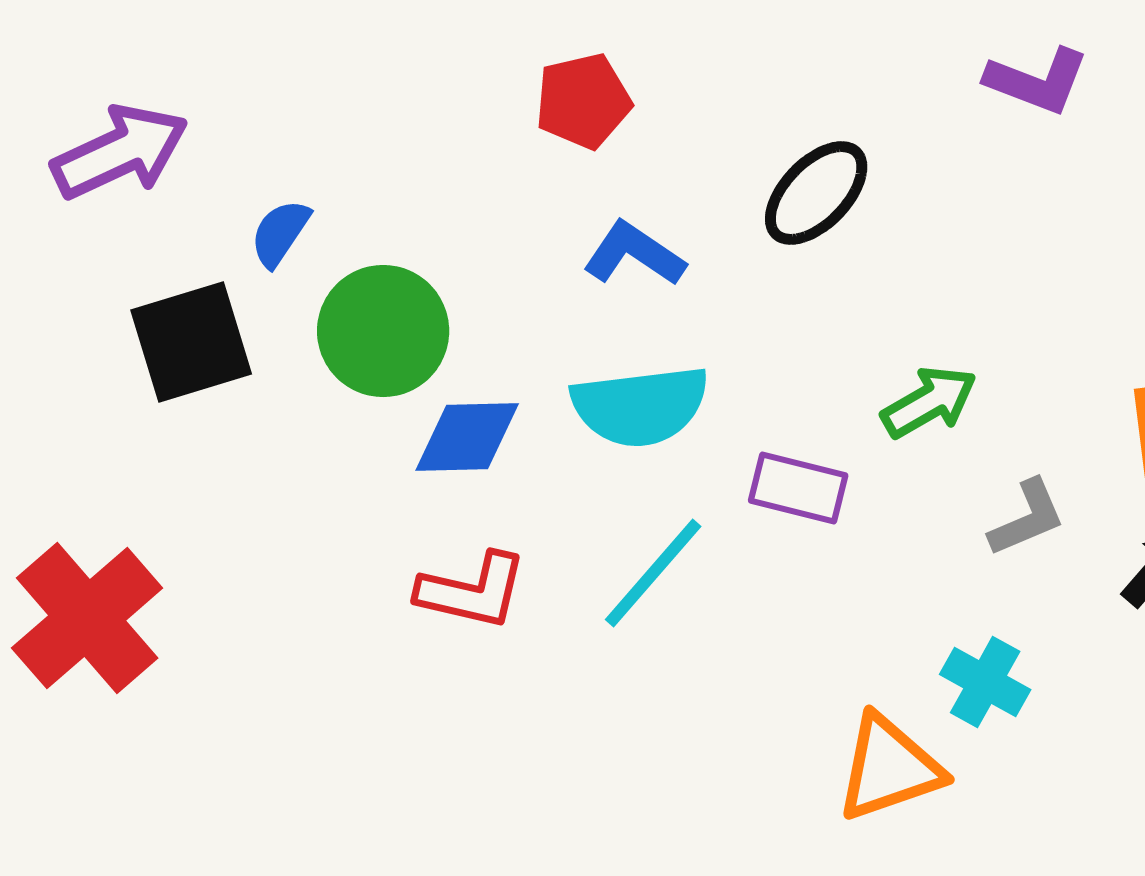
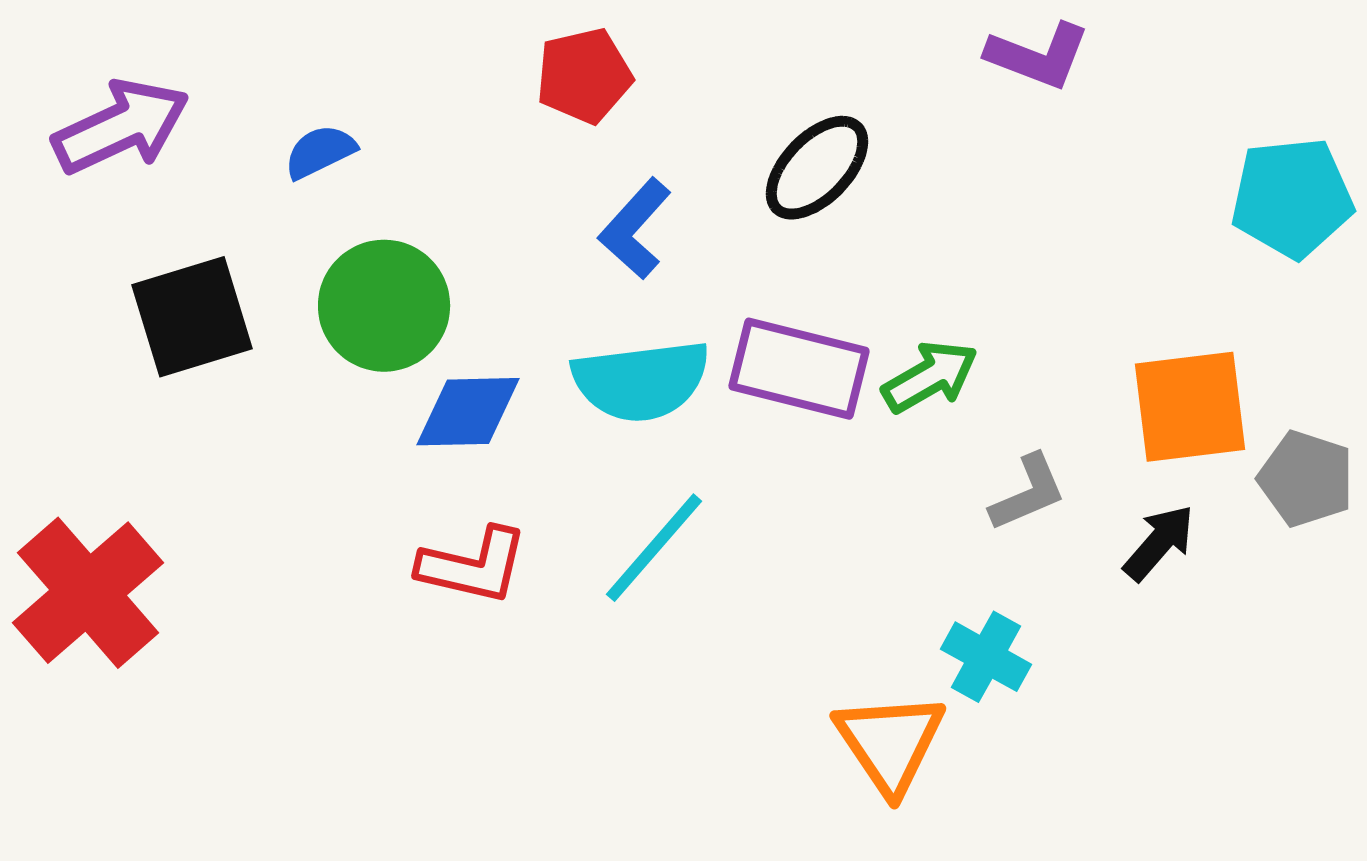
blue semicircle: (280, 233) -> (320, 152), moved, turned 30
blue L-shape: (634, 254) -> (635, 229), turned -82
purple rectangle: (798, 488) -> (799, 369), moved, size x1.4
orange triangle: (889, 768) -> (890, 743), turned -45

